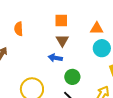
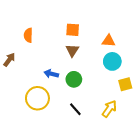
blue arrow: (55, 58) -> (51, 74), moved
green circle: (72, 77) -> (74, 79), moved

